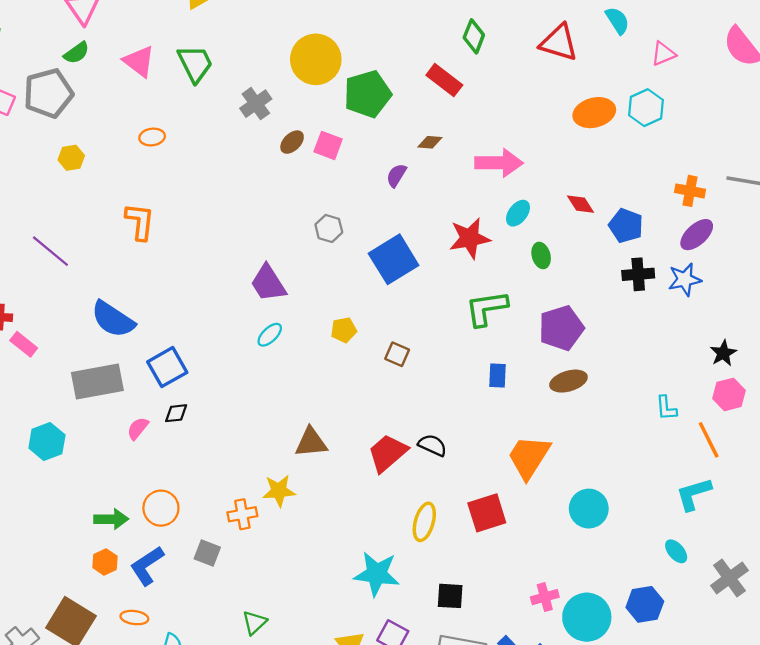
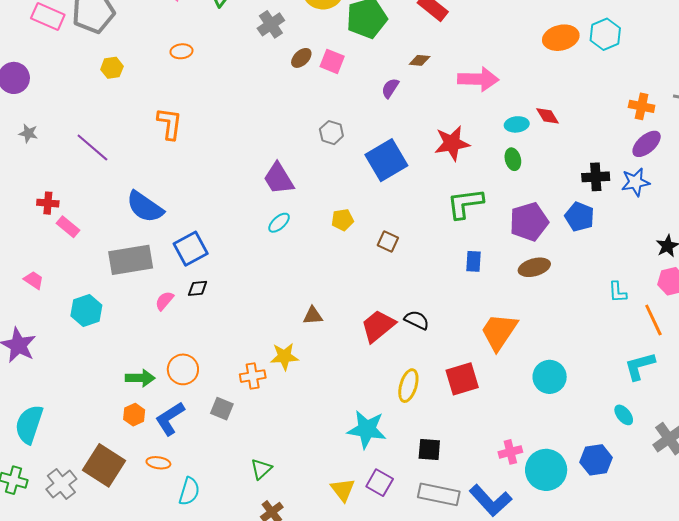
cyan ellipse: (518, 213) -> (517, 124), moved, turned 45
blue pentagon: (626, 226) -> (579, 217), moved
brown triangle: (311, 442) -> (313, 316), size x0.7

